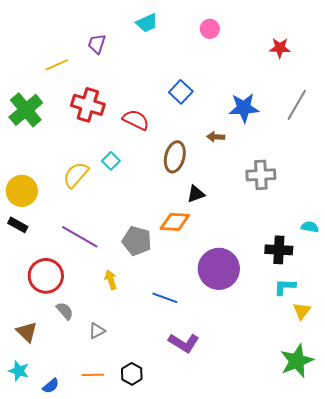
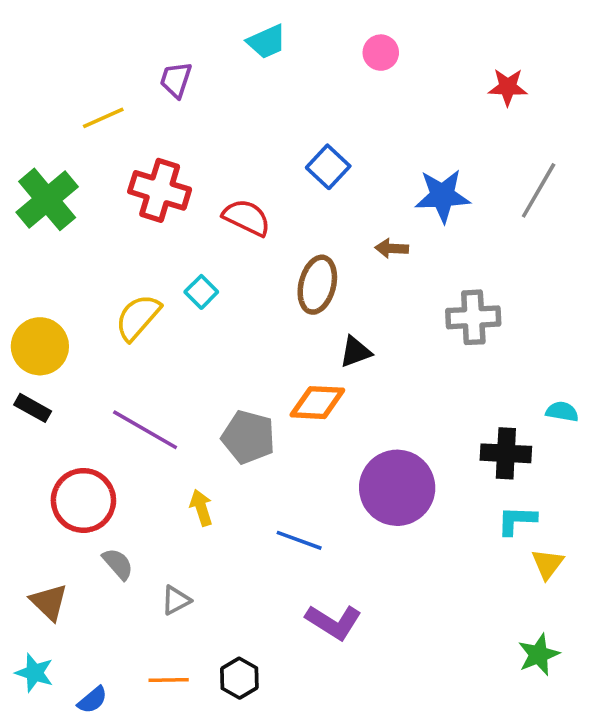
green star: (297, 361) -> (539, 655), size x0.7

